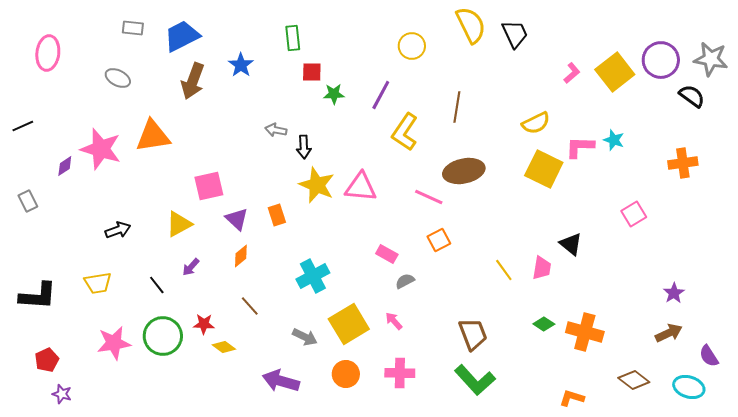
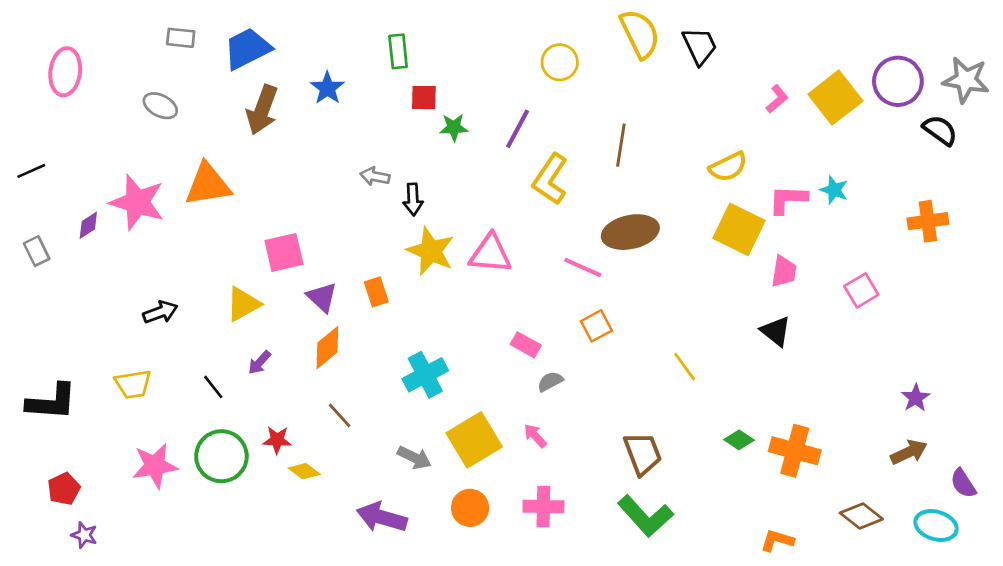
gray rectangle: (28, 201) -> (37, 251), moved
orange diamond: (241, 256) -> (327, 348), size x1.4
pink trapezoid: (542, 268) -> (784, 271), moved

